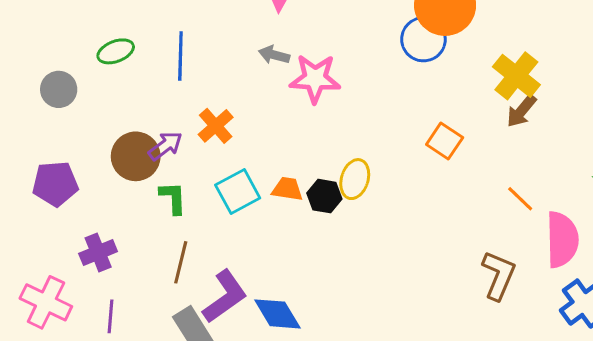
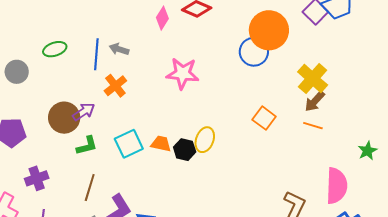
gray arrow: (274, 55) -> (119, 49), moved
orange cross: (216, 126) -> (115, 86), moved
green L-shape: (173, 198) -> (87, 146), turned 75
orange line: (520, 199) -> (313, 126), moved, turned -30

